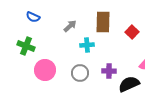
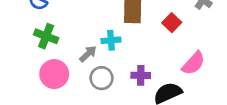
gray arrow: (70, 26) -> (88, 54), moved
green cross: (26, 46) -> (46, 36), moved

